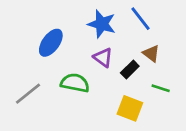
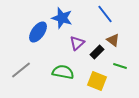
blue star: (102, 24) -> (62, 18), moved
purple triangle: (103, 57) -> (77, 43), turned 42
green semicircle: (75, 83) -> (63, 72), moved

